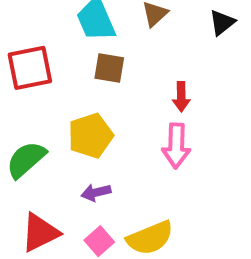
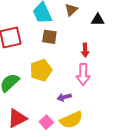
black triangle: (222, 23) -> (98, 20), moved, turned 40
purple arrow: (96, 192) -> (64, 97), moved

